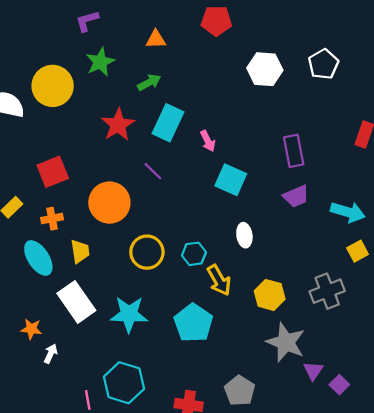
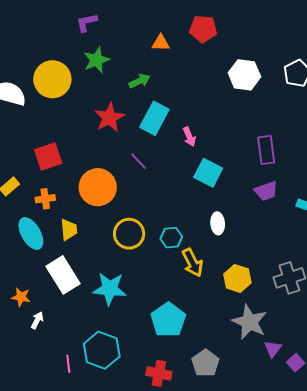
orange triangle: (156, 39) -> (161, 43), moved
cyan pentagon: (193, 323) -> (168, 320), moved

